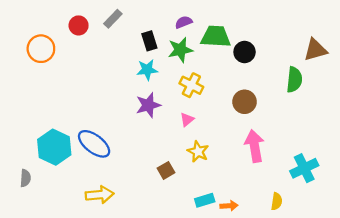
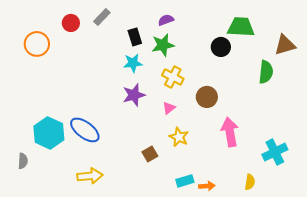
green trapezoid: (216, 37) -> (241, 27), moved
brown circle: (245, 102) -> (207, 97), moved

